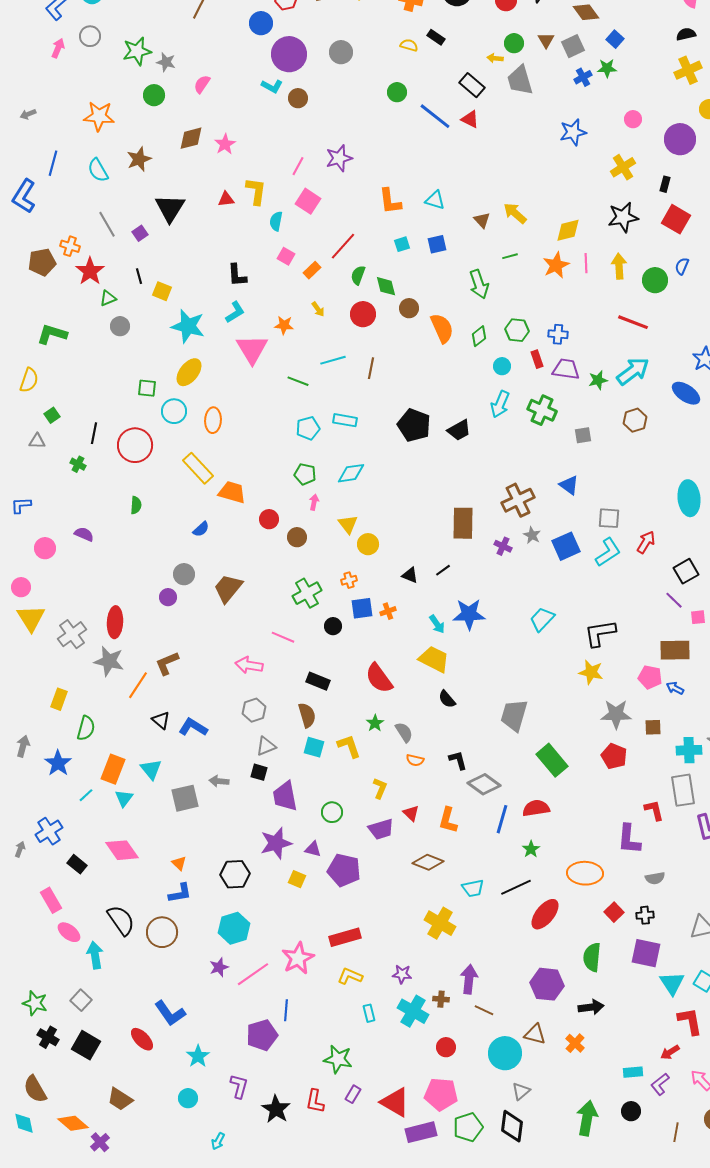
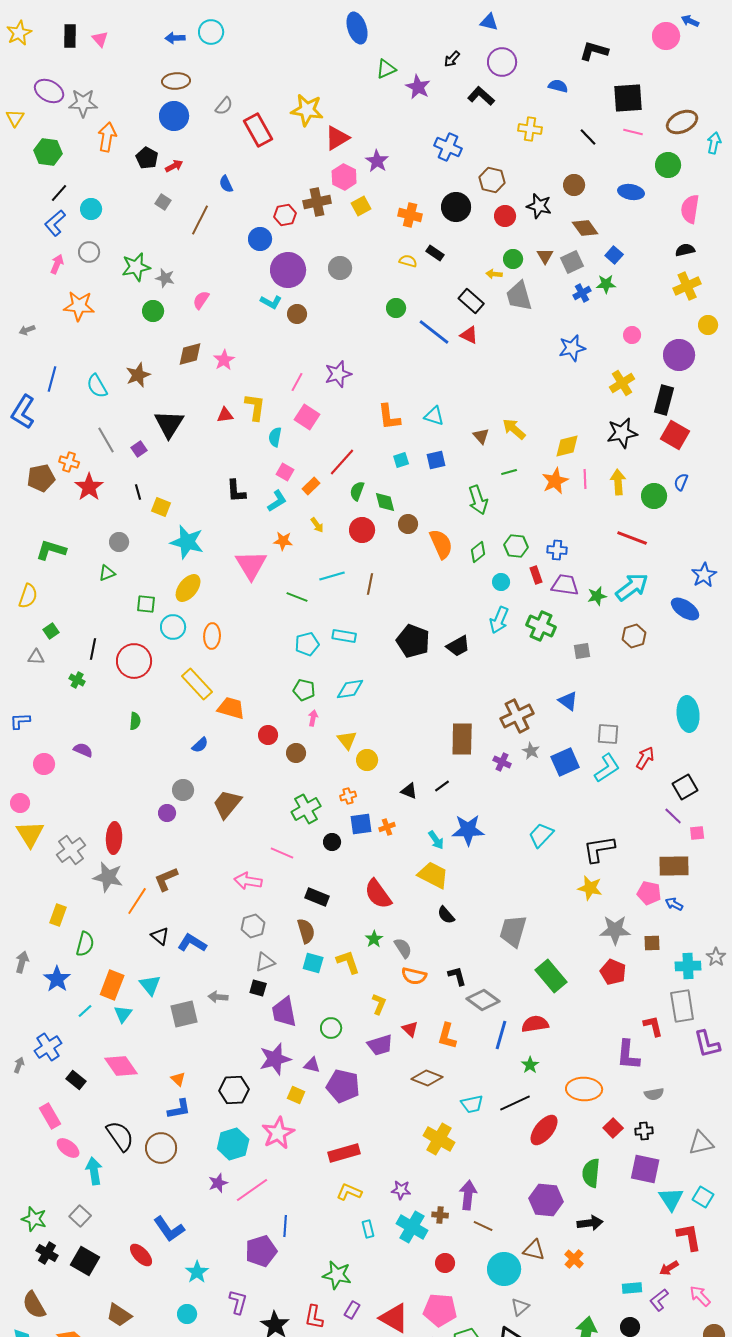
orange star: (99, 116) -> (79, 306), moved
black rectangle: (665, 184) -> (664, 400), size x1.8
green triangle: (108, 298) -> (107, 573), moved
cyan L-shape: (235, 312) -> (277, 501), moved
orange semicircle: (415, 760) -> (414, 976), size x1.4
pink star: (298, 958) -> (278, 1133), moved

